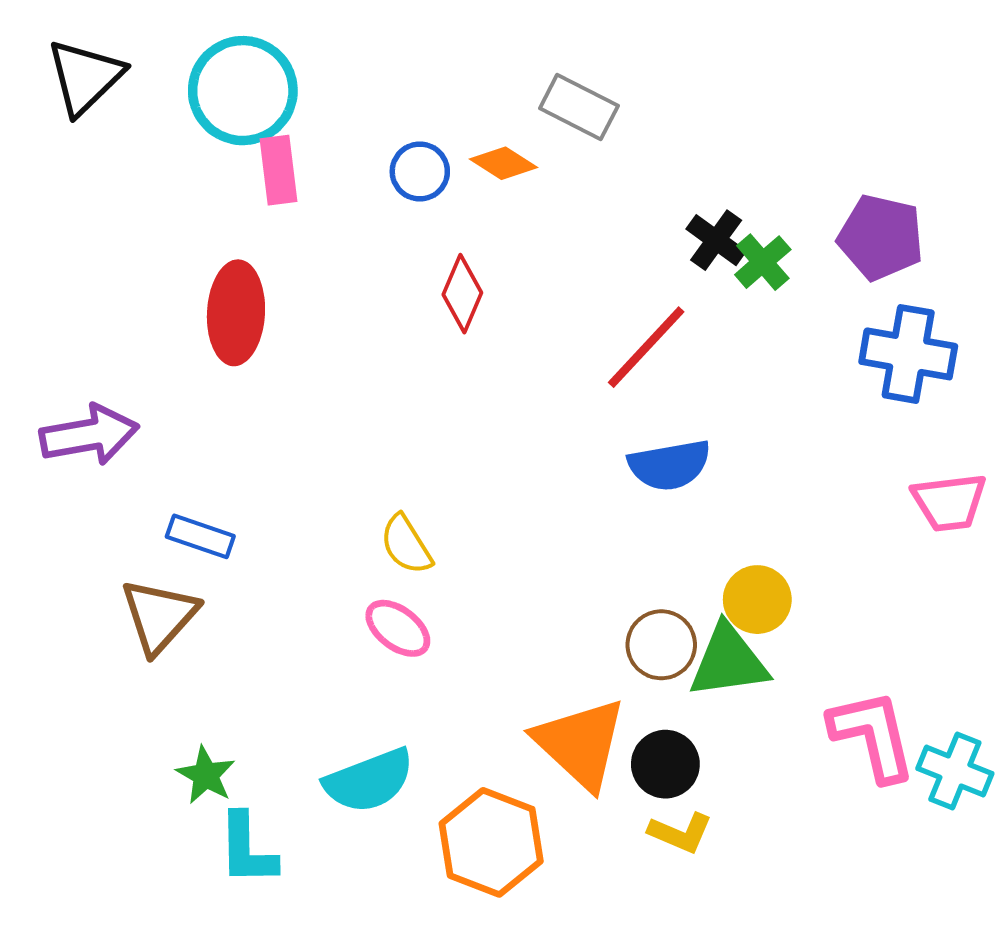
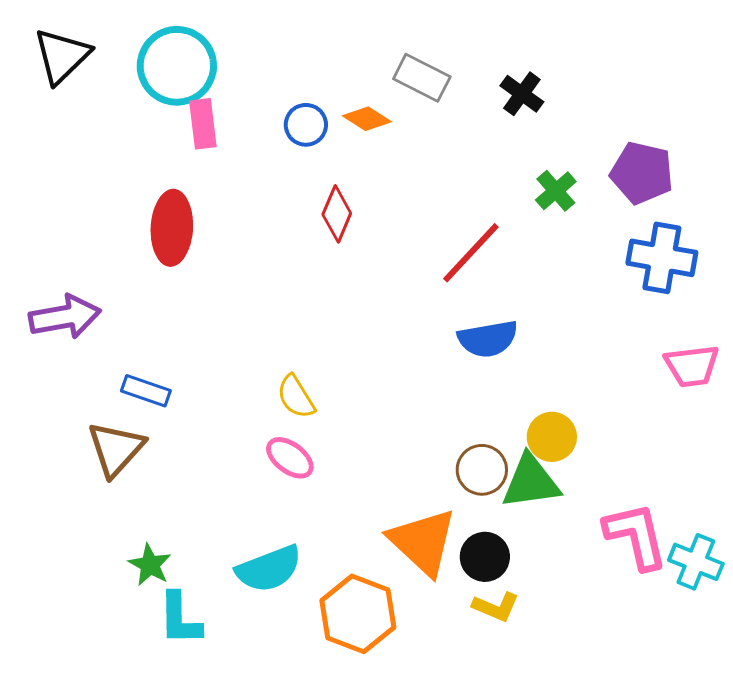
black cross: (716, 240) -> (522, 94), moved

